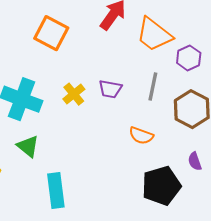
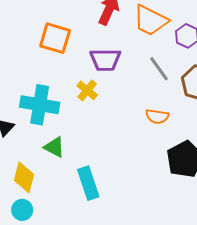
gray line: (153, 86) -> (159, 69), turned -36
purple trapezoid: (110, 89) -> (105, 60), moved, size x1.4

